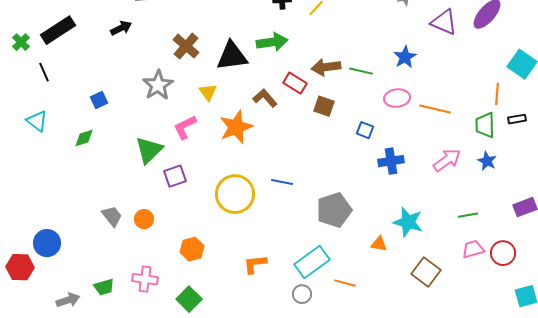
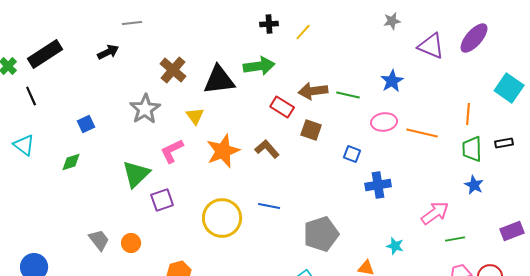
orange line: (497, 94) -> (468, 114), moved
brown L-shape: (265, 98) -> (267, 149), moved
pink arrow: (447, 160) -> (435, 213), moved
cyan star: (408, 222) -> (395, 246), size x0.6

